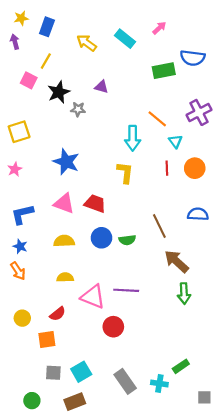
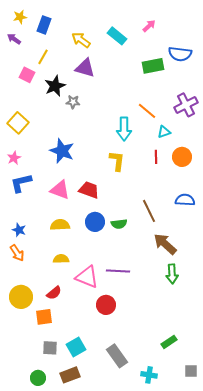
purple arrow: (15, 42) -> (14, 39), turned -40
purple triangle: (102, 87) -> (85, 68), moved, size x1.5
yellow square: (19, 132) -> (18, 123), turned -30
cyan triangle: (175, 141) -> (164, 132), turned 48
blue L-shape: (22, 214) -> (21, 183), moved
yellow circle: (22, 318) -> (21, 297), size x1.5
cyan cross: (159, 383) -> (149, 375), moved
green circle: (32, 401) -> (38, 378), moved

